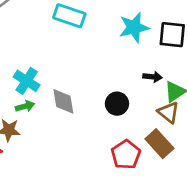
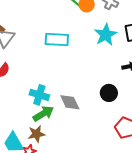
green arrow: (25, 106) -> (43, 114), size x1.5

